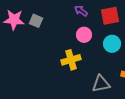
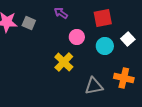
purple arrow: (81, 11) -> (61, 13), moved
yellow cross: (71, 60) -> (64, 62), turned -30

